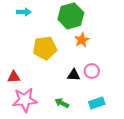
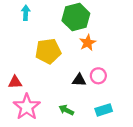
cyan arrow: (24, 12) -> (26, 13), turned -88
pink star: (25, 100) -> (27, 107), turned -30

